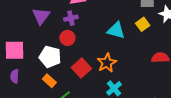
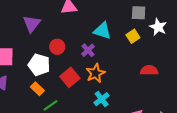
purple cross: (71, 18) -> (88, 50), moved, turned -32
cyan triangle: (116, 30) -> (102, 31), moved

